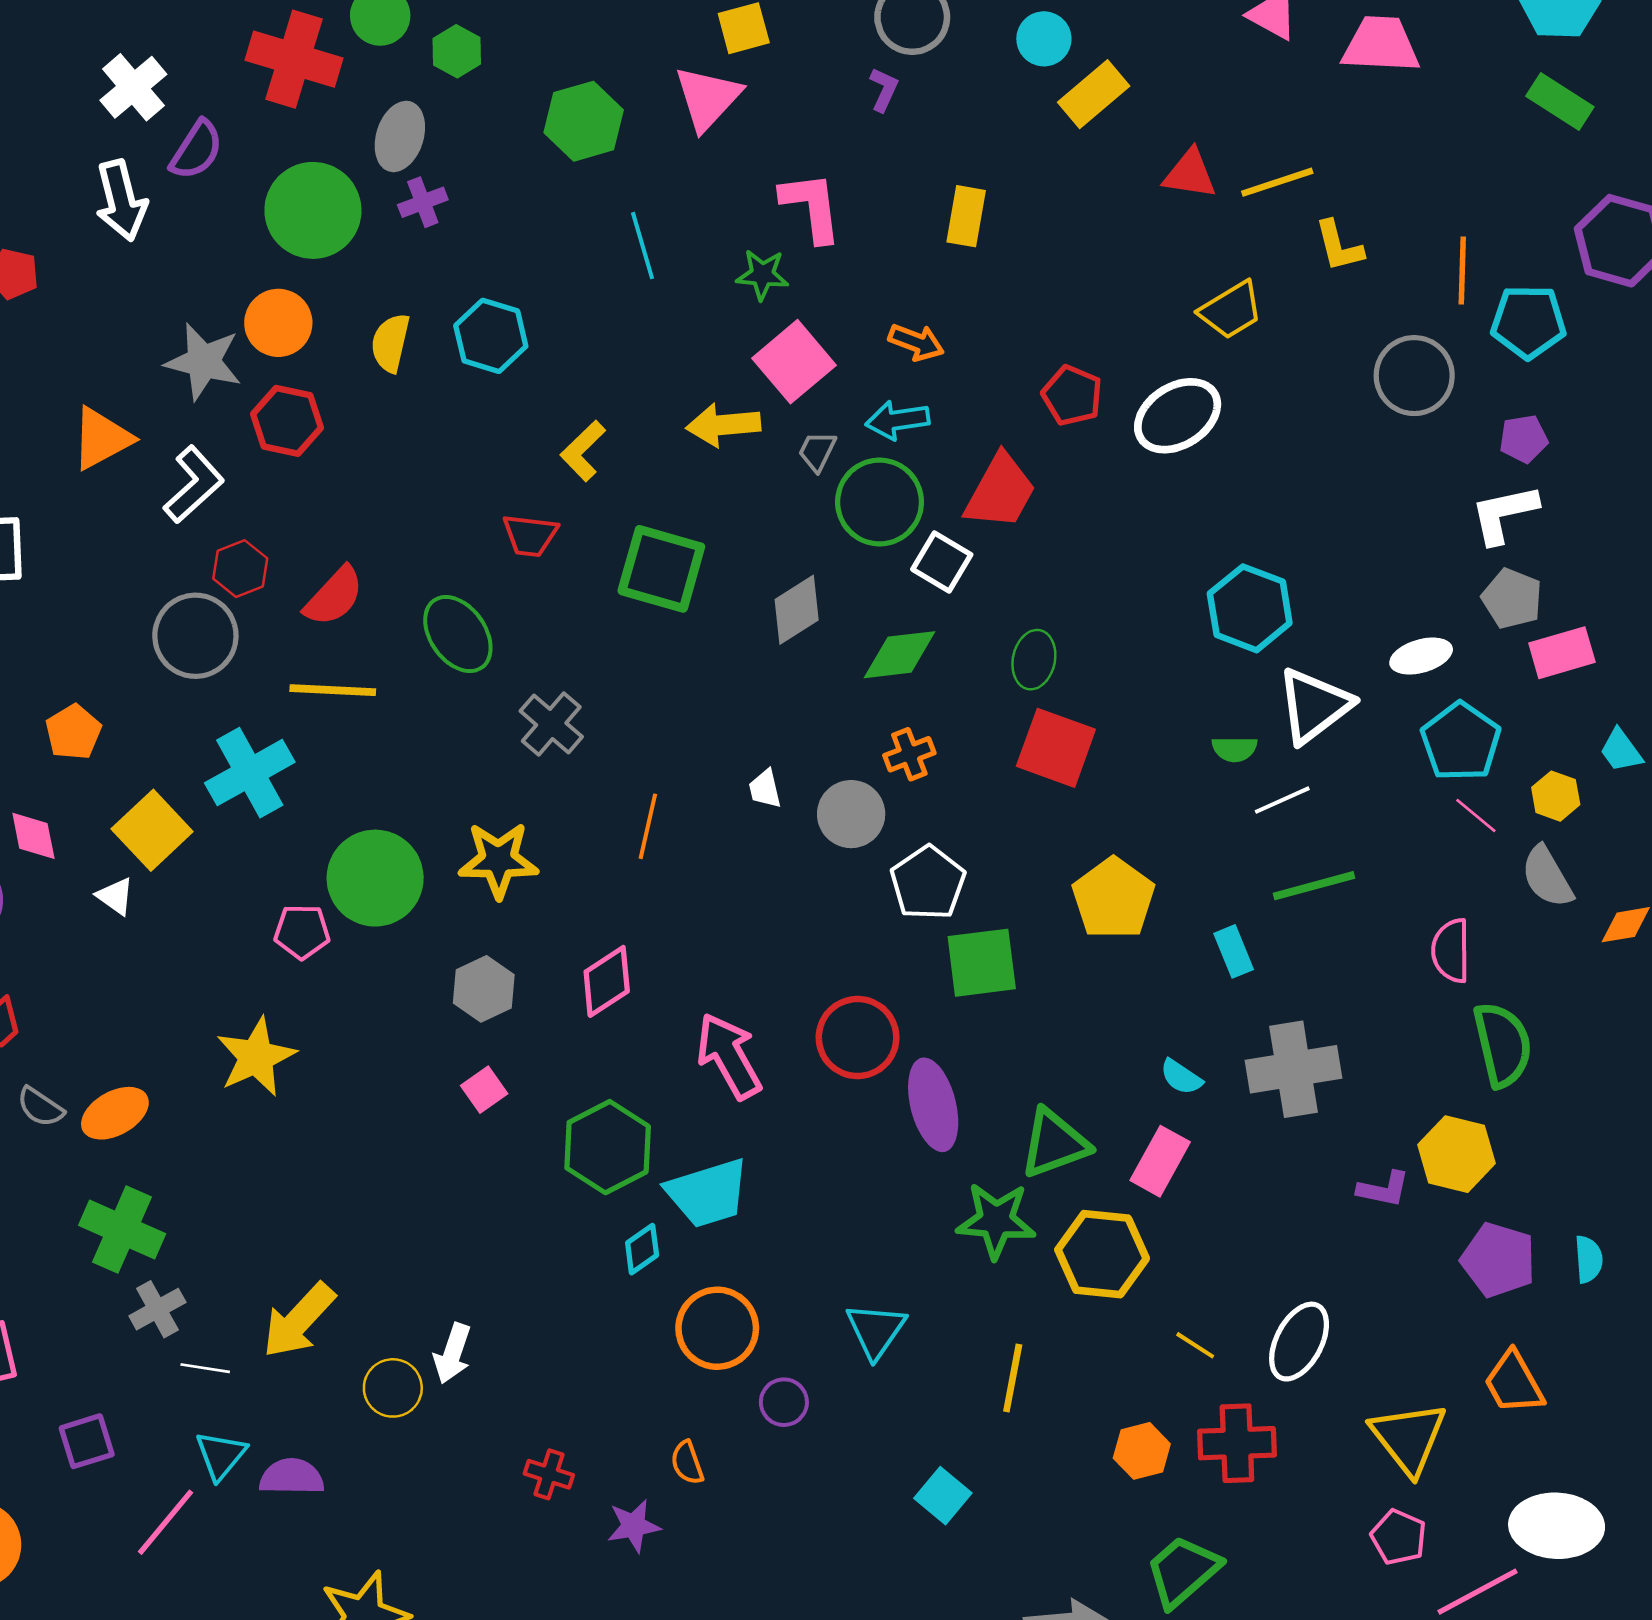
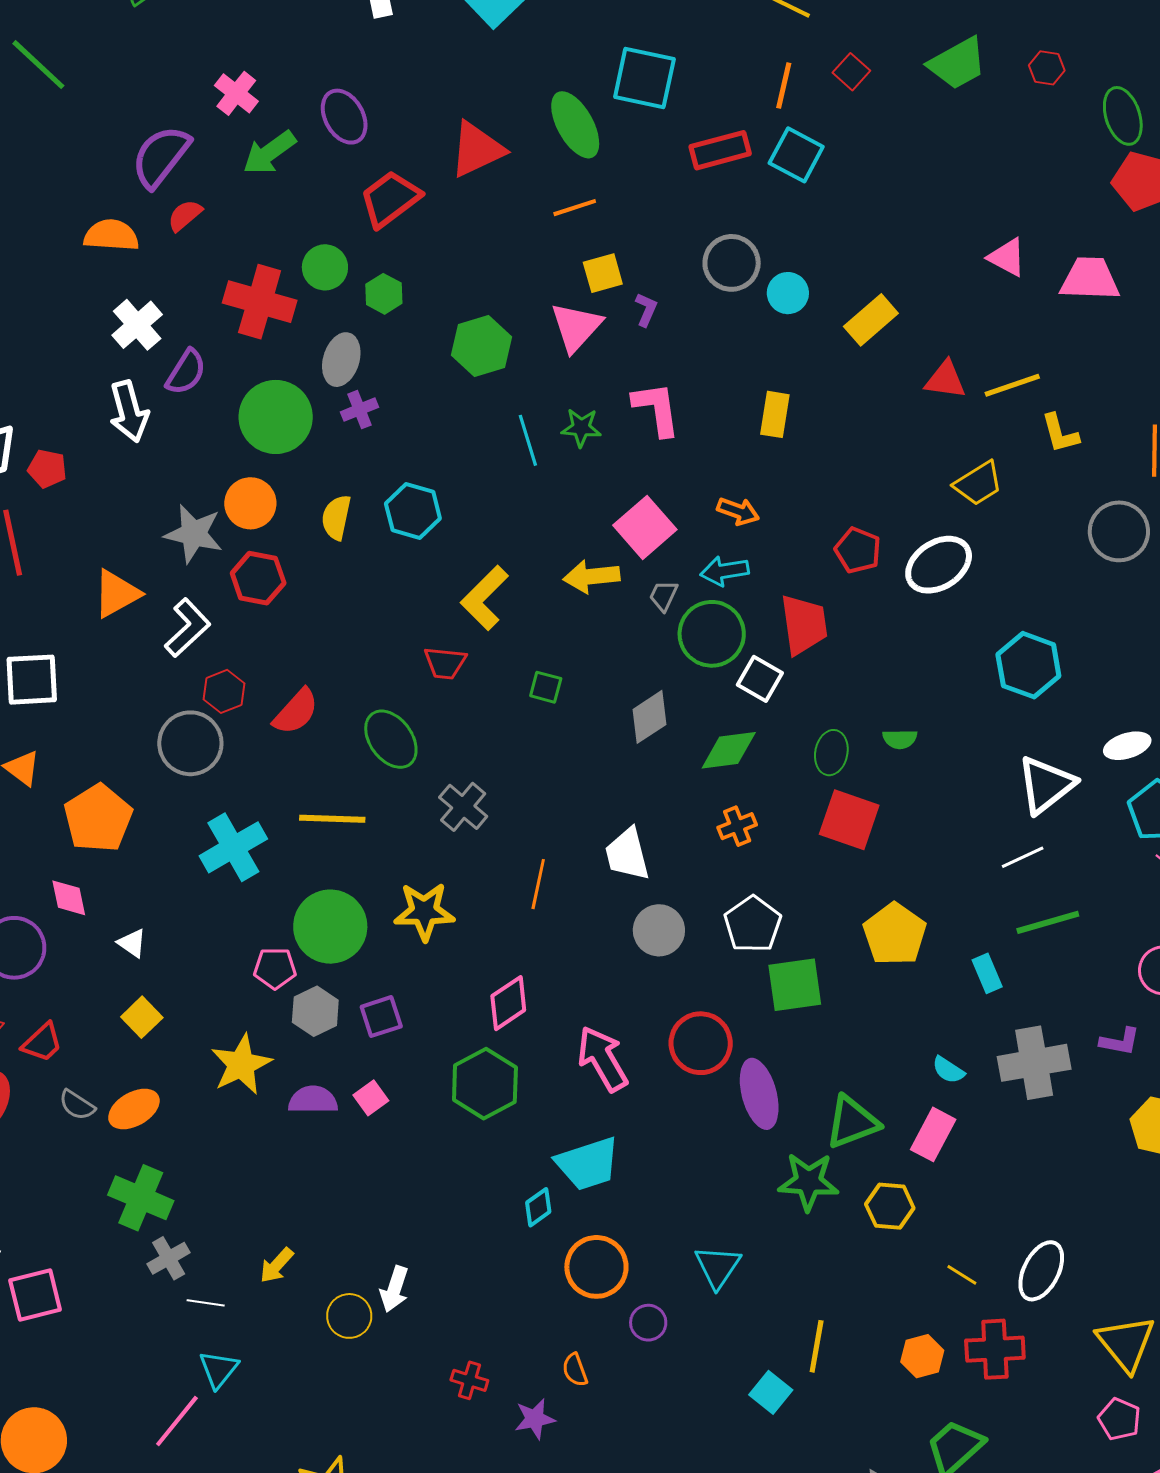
cyan circle: (1044, 39) -> (788, 293), moved
purple L-shape: (884, 90) -> (646, 310), moved
green star: (762, 275) -> (581, 428), moved
yellow L-shape: (583, 451) -> (485, 598), size x1.4
red trapezoid: (1000, 492) -> (804, 625), turned -36
green square: (661, 569) -> (546, 687), size x0.5
cyan hexagon: (1250, 608) -> (1028, 665), moved
yellow line: (333, 690) -> (332, 819), moved
orange pentagon: (73, 732) -> (98, 818), size x1.6
green semicircle: (1235, 749) -> (900, 739), moved
white trapezoid: (765, 789) -> (627, 854), size x1.8
gray circle: (851, 814) -> (659, 930), moved
yellow square: (152, 830) -> (142, 1017), moved, size x0.7
gray hexagon: (484, 989) -> (315, 1011), moved
pink square: (484, 1090) -> (371, 1098), moved
green hexagon: (608, 1147) -> (485, 1084), moved
purple L-shape: (1384, 1189) -> (1120, 1042), moved
yellow hexagon: (1102, 1254) -> (890, 1206), size x0.7
yellow arrow: (299, 1320) -> (277, 1265), size x0.6
yellow line: (1013, 1378) -> (817, 1346), moved
purple square: (87, 1441) -> (381, 1017), moved
purple semicircle: (292, 1477) -> (313, 1100), moved

